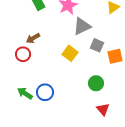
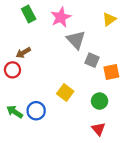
gray triangle: (82, 26) -> (76, 40), turned -48
yellow square: (70, 53) -> (65, 92), moved
green circle: (96, 83) -> (100, 101), moved

